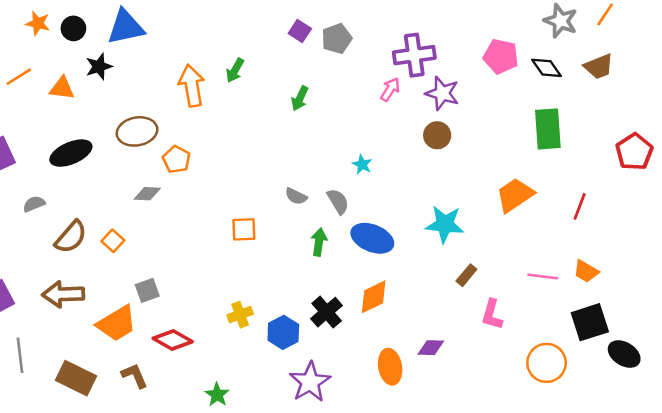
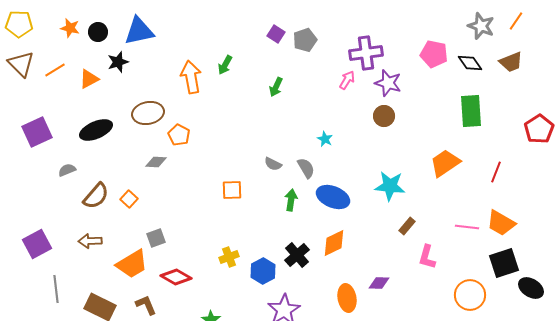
orange triangle: (62, 88) -> (89, 79), turned -35
orange trapezoid: (586, 271) -> (501, 223), size x1.4
brown arrow: (63, 294) -> (90, 241), size x0.7

